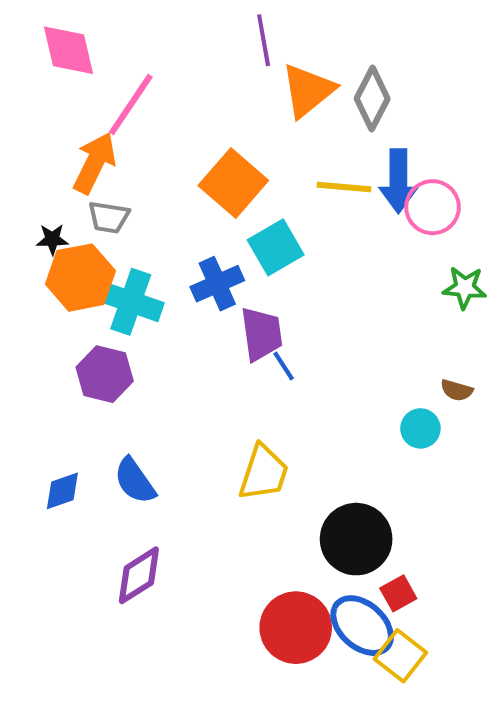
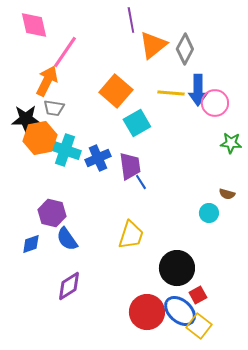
black star: (52, 239) -> (26, 119), size x1.8
blue cross: (217, 284) -> (98, 158), moved
purple hexagon: (105, 374) -> (52, 213), moved

